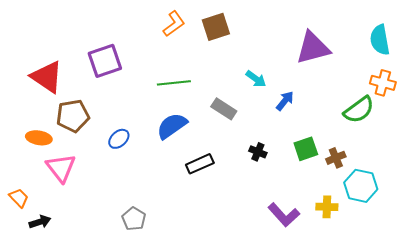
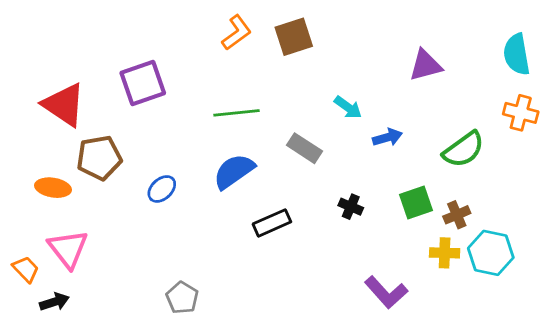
purple triangle: (313, 48) -> (426, 65), size x0.7
blue arrow: (285, 101) -> (387, 137), turned 35
green semicircle: (359, 110) -> (464, 150), moved
pink triangle: (61, 168) -> (68, 249), moved
yellow cross: (327, 207) -> (445, 253), moved

